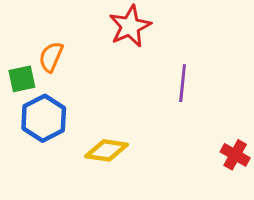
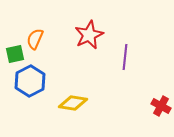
red star: (130, 26) -> (89, 35), moved

